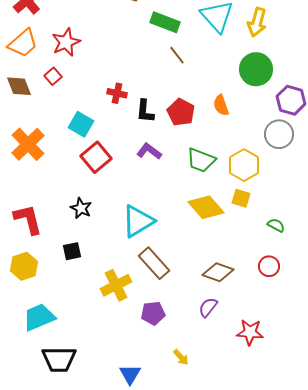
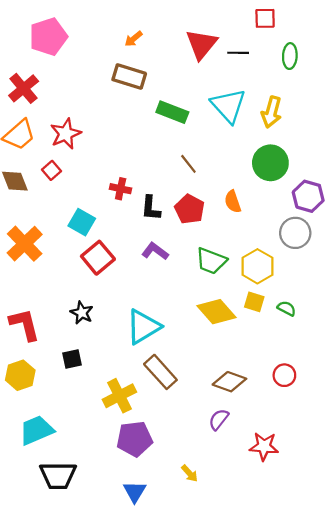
brown line: (177, 55) -> (188, 164), moved
green semicircle: (276, 225) -> (287, 308), moved
purple pentagon: (153, 313) -> (135, 439), moved, size x1.4

